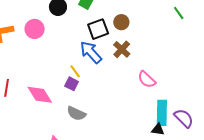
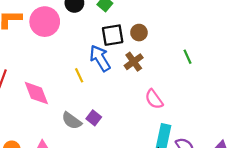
green line: (179, 13) -> (188, 57), moved
pink circle: (35, 29) -> (45, 22), size x1.4
purple square: (72, 84) -> (94, 118), moved

